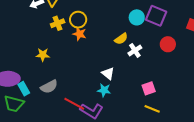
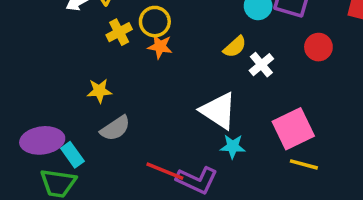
white triangle: (108, 73) -> (219, 111), size x1.6
gray semicircle: (49, 87) -> (115, 128), moved
pink square: (149, 88) -> (293, 129), size x1.6
cyan star: (104, 90) -> (233, 146), moved

